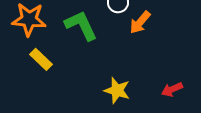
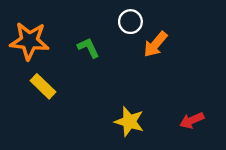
green L-shape: (81, 25) -> (88, 48), size x0.6

